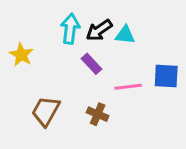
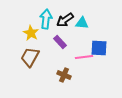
yellow star: (21, 55) -> (31, 33), moved
blue square: (166, 76) -> (99, 48), moved
brown trapezoid: (46, 111) -> (30, 57), moved

